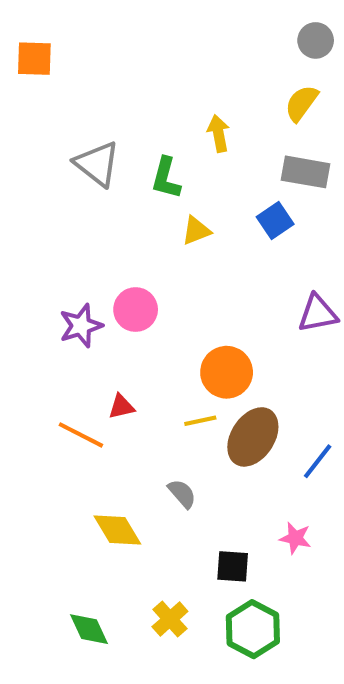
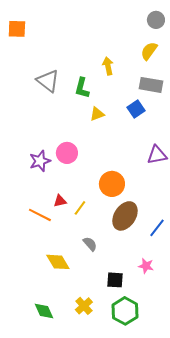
yellow line: (200, 421) -> (80, 208), moved, turned -42

